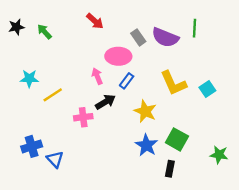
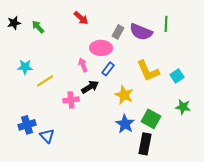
gray rectangle: (138, 37) -> (118, 32), turned 64
green star: (219, 155) -> (183, 107), moved
black rectangle: (170, 169) -> (145, 144), size x1.5

